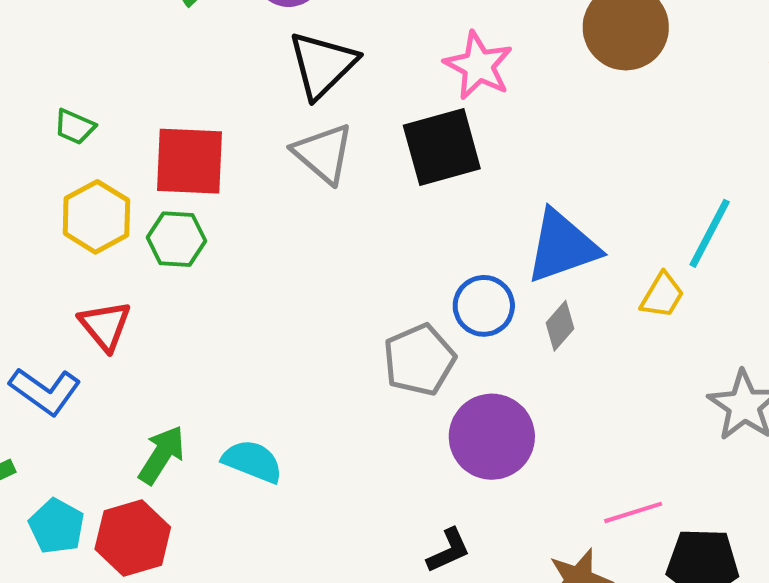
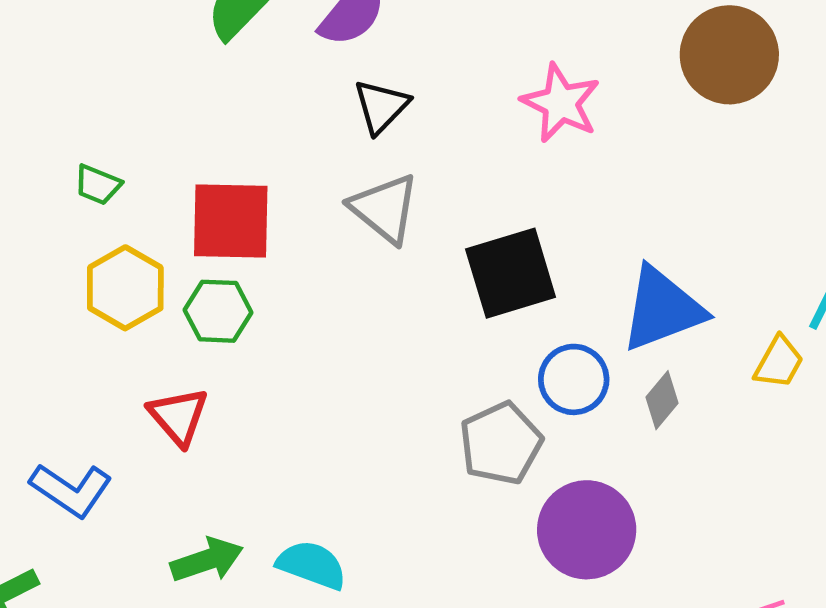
black triangle: (322, 65) -> (381, 106), size x0.7
black square: (442, 147) -> (511, 273), moved
red triangle: (105, 325) -> (178, 416), moved
green arrow: (162, 455) -> (207, 560), turned 40

